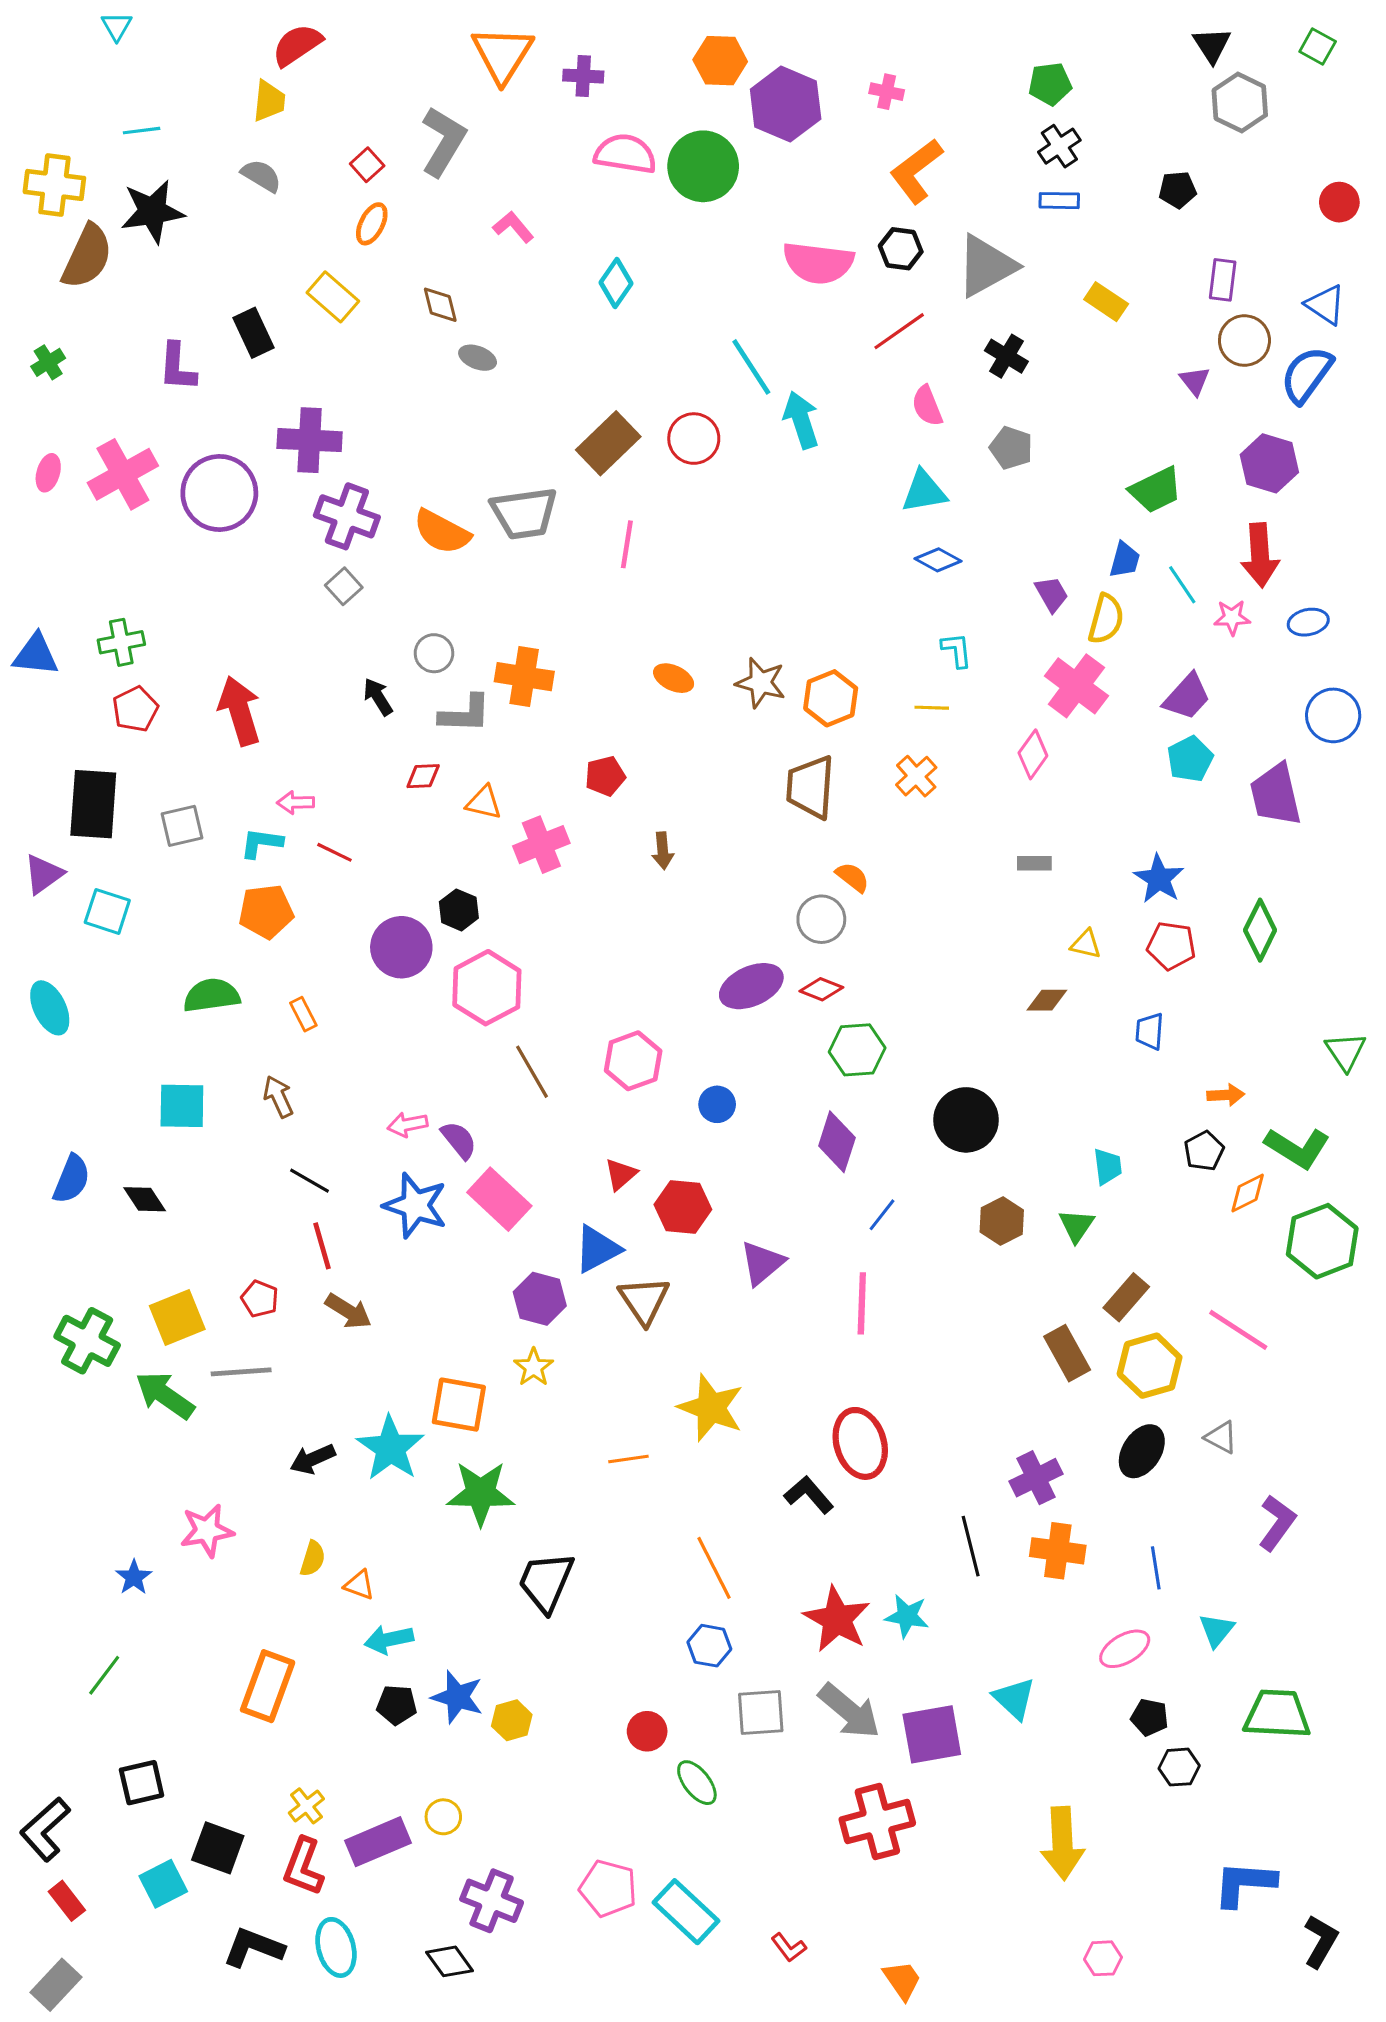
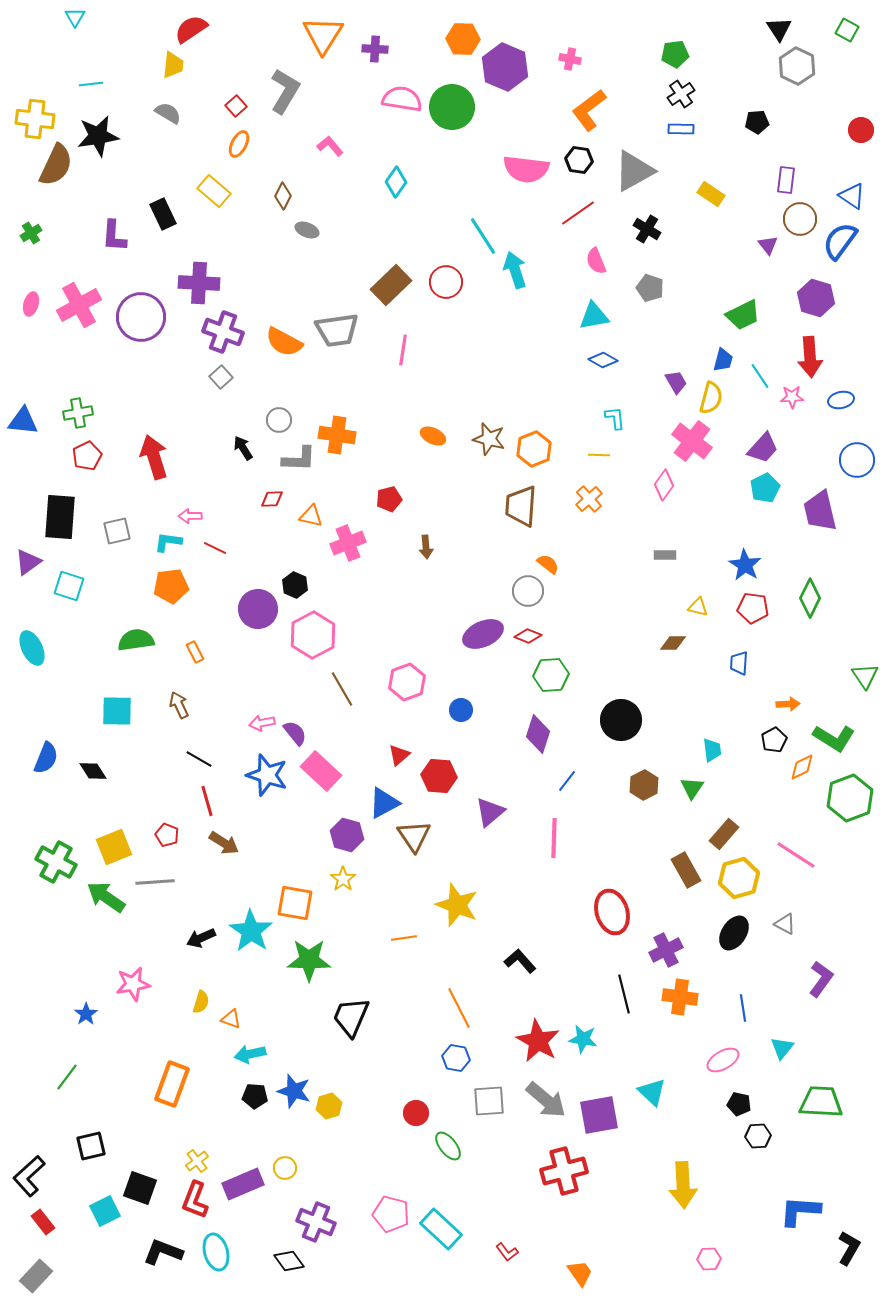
brown diamond: (440, 305) -> (283, 196), turned 40
red ellipse: (860, 1443) -> (612, 912), moved

